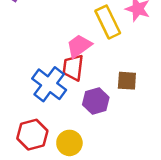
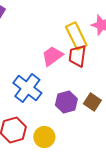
red trapezoid: (73, 67) -> (77, 56), moved
brown square: (127, 81) -> (92, 102), moved, turned 30

